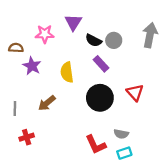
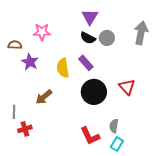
purple triangle: (73, 22) -> (90, 17), moved
purple rectangle: (101, 64) -> (86, 63), moved
gray line: (15, 108) -> (14, 112), moved
gray semicircle: (121, 134) -> (114, 126), turned 88
cyan rectangle: (124, 153) -> (117, 144), turned -40

